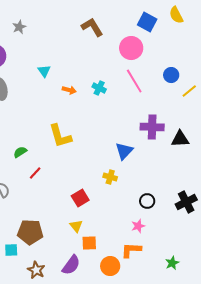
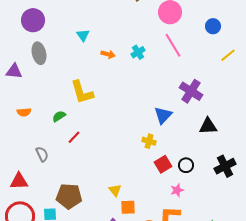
blue circle: (171, 75) -> (213, 26), moved
cyan cross: (99, 88) -> (138, 52), turned 32
purple cross: (152, 127) -> (191, 91), turned 30
yellow L-shape: (60, 136) -> (82, 92), moved
black triangle: (180, 139) -> (208, 126), moved
red square: (80, 198) -> (163, 164), moved

